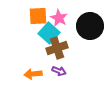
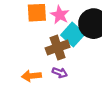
cyan square: (49, 33) -> (73, 34), moved

